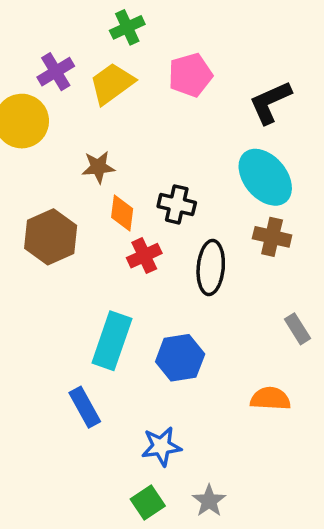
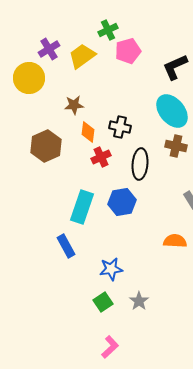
green cross: (127, 27) -> (108, 30), moved
blue hexagon: (180, 358) -> (122, 202), moved

